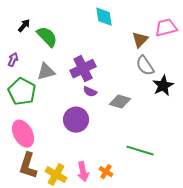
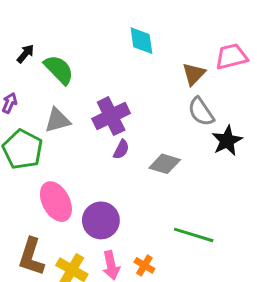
purple semicircle: (90, 92) -> (121, 149), turned -88
purple circle: (76, 120) -> (101, 220), moved
pink ellipse: (23, 134) -> (56, 202), moved

